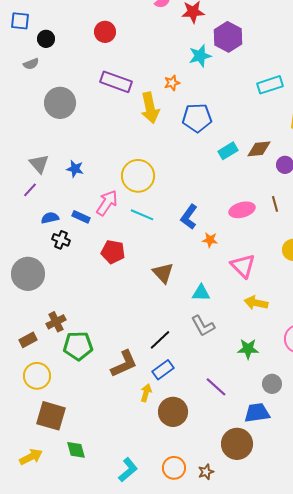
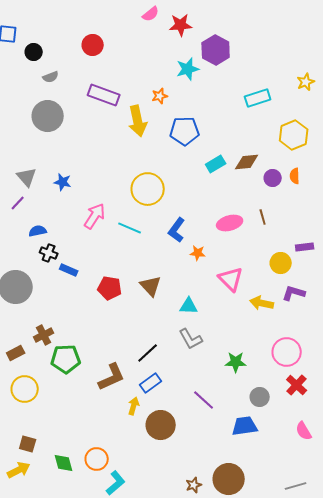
gray semicircle: (31, 64) -> (51, 77), moved
yellow circle: (138, 176) -> (148, 189), moved
blue rectangle: (81, 217) -> (69, 270), moved
red pentagon: (113, 252) -> (110, 288), moved
yellow arrow: (256, 303) -> (262, 303), moved
brown square: (51, 416) -> (28, 444), moved, size x0.6
brown circle: (237, 444) -> (229, 479), moved
orange circle: (174, 468) -> (97, 459), moved

